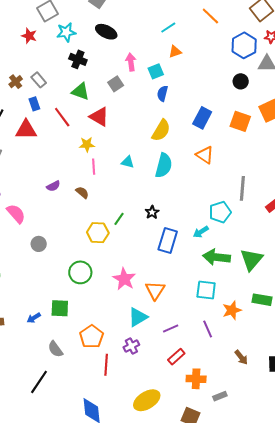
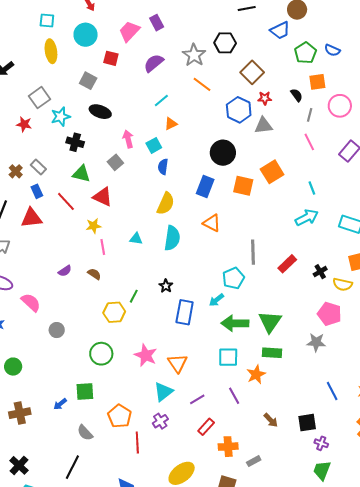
black circle: (241, 81) -> (223, 153), moved, size x1.6
green rectangle: (262, 300) -> (272, 353), moved

